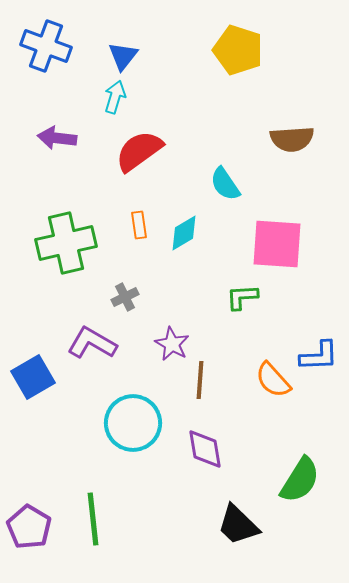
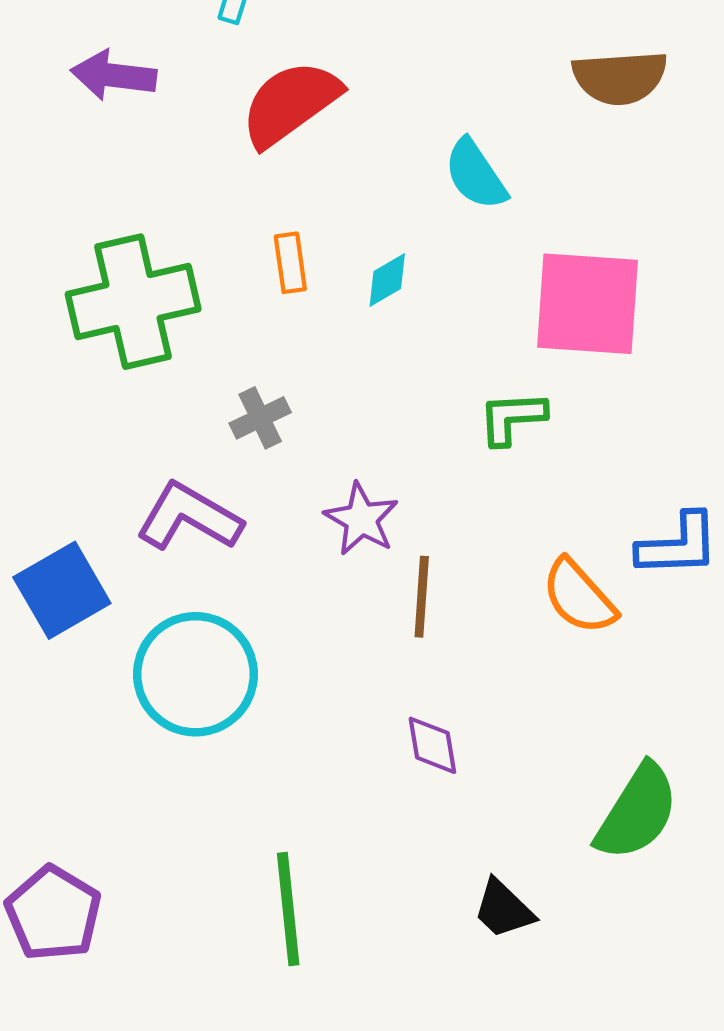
cyan diamond: (184, 233) -> (387, 280), size x0.7
cyan circle: (133, 423) -> (195, 674), moved
purple diamond: (205, 449) -> (432, 745), size x0.7
green line: (93, 519) -> (288, 909), moved
black trapezoid: (238, 525) -> (504, 909), size x0.7

